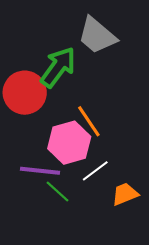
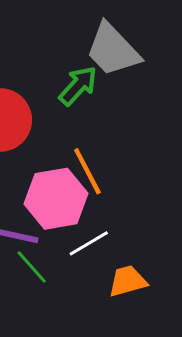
green arrow: (58, 67) -> (78, 86), moved, size x0.7

